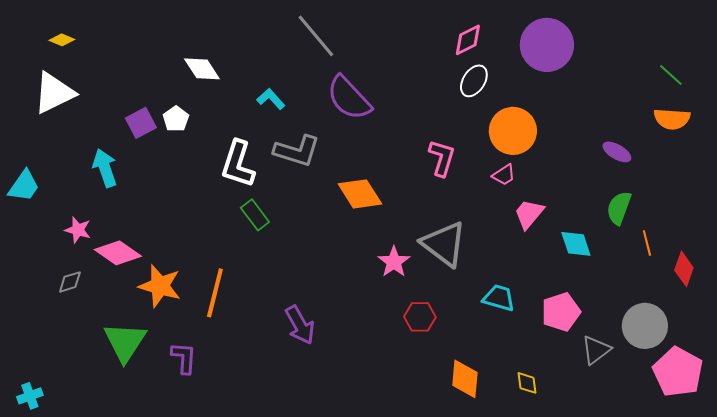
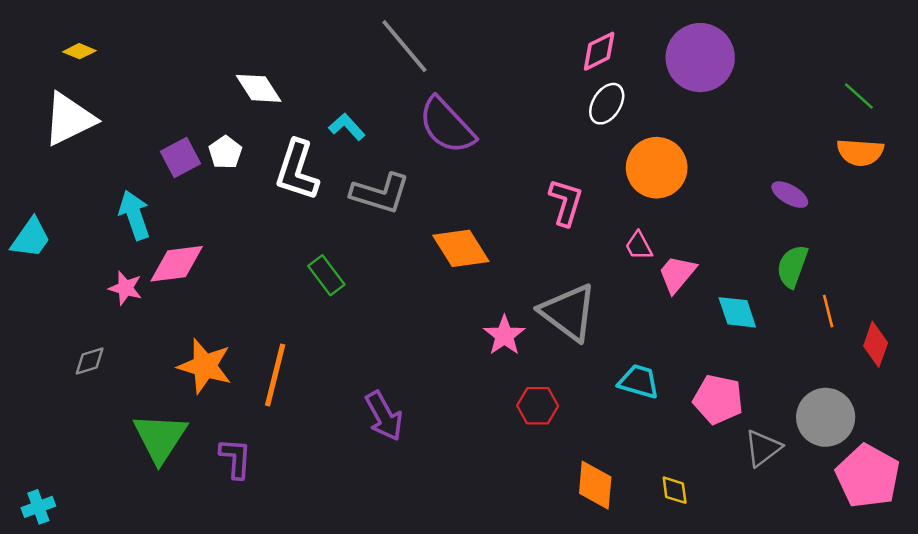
white L-shape: (238, 164) -> (297, 170), moved
pink trapezoid: (504, 175) -> (639, 246), moved, turned 95
pink star: (78, 230) -> (125, 288), moved
pink diamond: (118, 253) -> (177, 264), moved, turned -42
pink pentagon: (561, 312) -> (718, 399), turned 30

